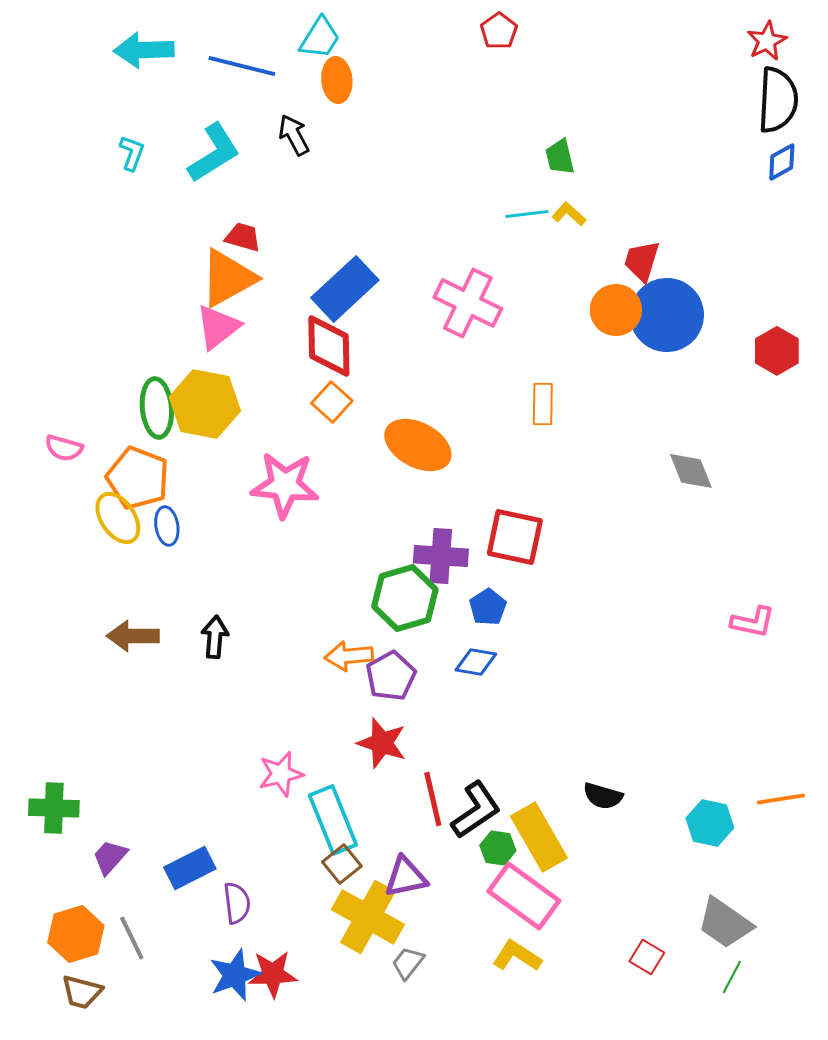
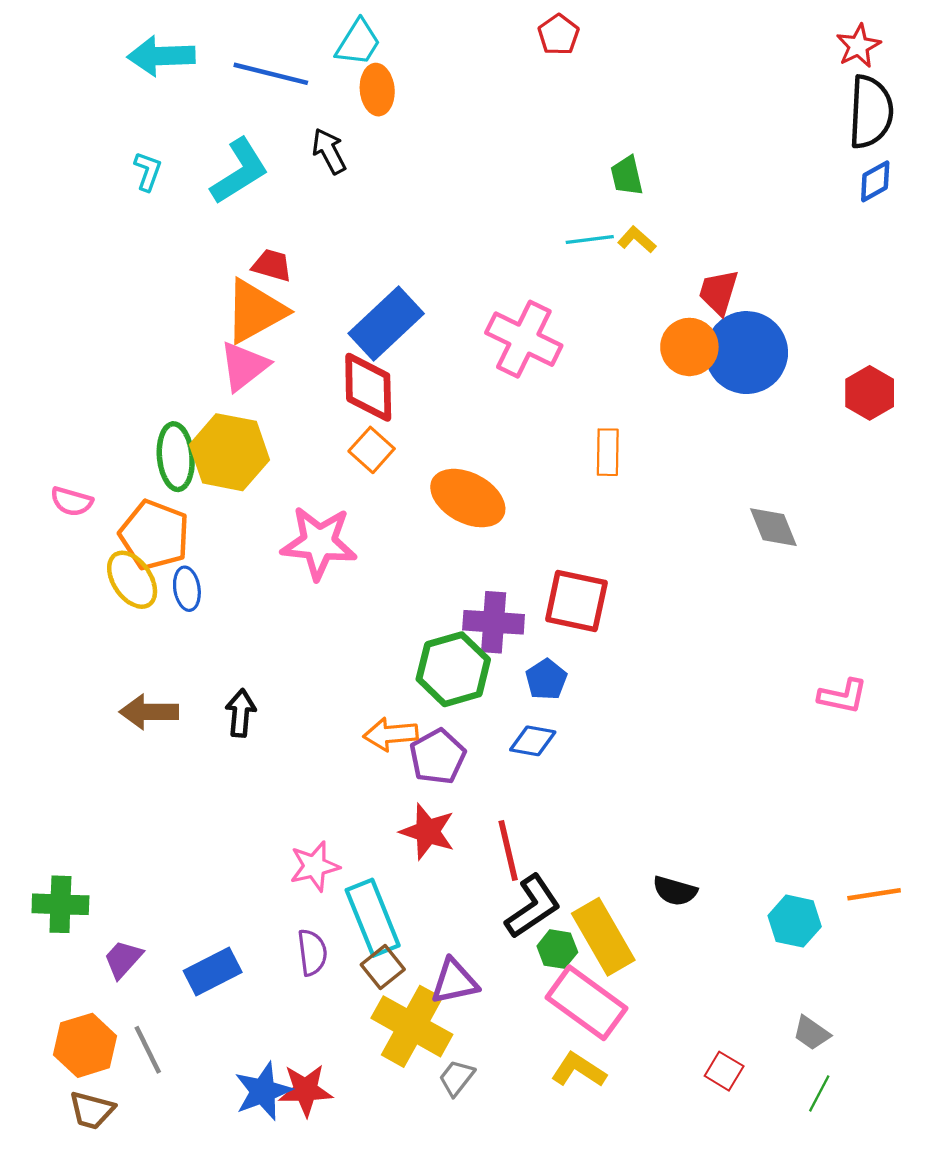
red line: (433, 799) -> (508, 851), moved
purple semicircle: (237, 903) -> (312, 952), moved
gray trapezoid: (725, 923) -> (811, 1033), size x0.6

